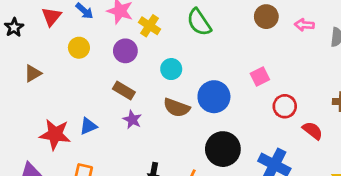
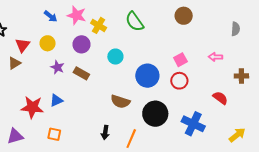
red triangle: (51, 17) -> (22, 45), moved
pink arrow: (304, 25) -> (215, 57), moved
red circle: (285, 106) -> (179, 81), moved
brown semicircle: (177, 108) -> (120, 102), moved
purple star: (132, 120) -> (57, 67), moved

